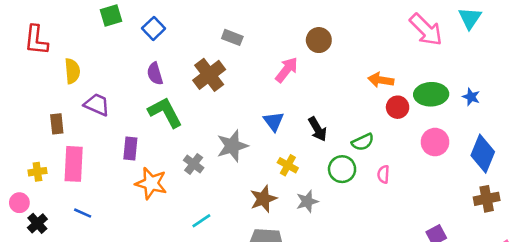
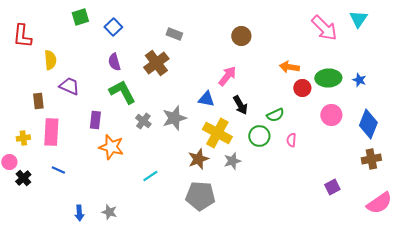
pink arrow: (287, 70) -> (227, 76), moved
blue triangle: (274, 121) -> (206, 99), turned -42
gray cross: (194, 164) -> (143, 121), moved
yellow cross: (288, 165) -> (217, 133), size x1.8

